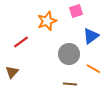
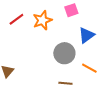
red line: (21, 42) -> (16, 19), moved

